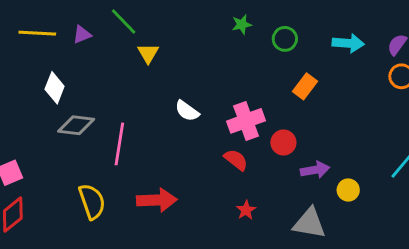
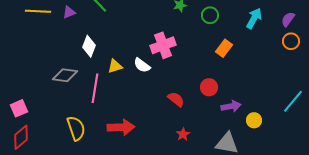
cyan arrow: (348, 43) -> (254, 18), turned -65
yellow triangle: (148, 53) -> (115, 66), moved, turned 42
white diamond: (55, 88) -> (89, 46), moved
pink cross: (246, 121) -> (163, 45), moved

